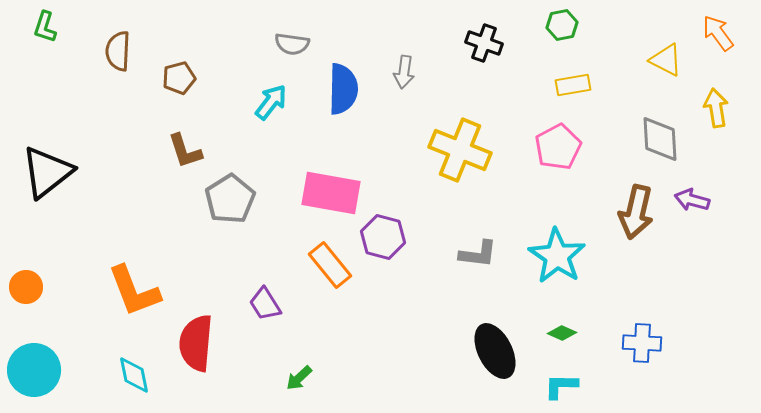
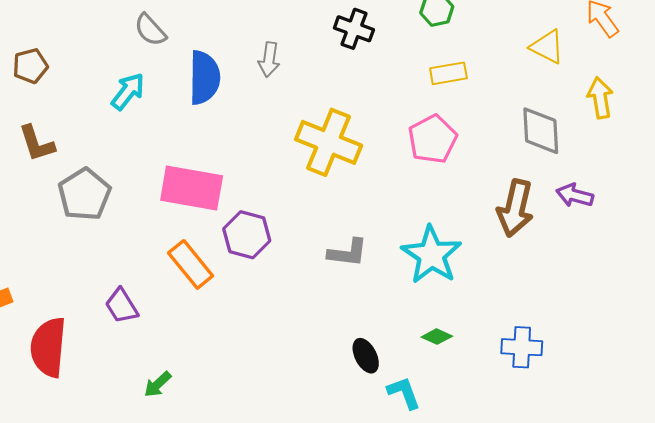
gray semicircle: (292, 44) -> (150, 30), turned 40
black ellipse: (495, 351) -> (366, 356), size x0.6
cyan L-shape: (561, 386) -> (404, 393), moved, turned 69

